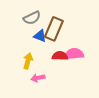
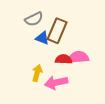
yellow arrow: (28, 61) -> (37, 73), moved
pink arrow: (38, 78) -> (56, 83), moved, size x1.5

